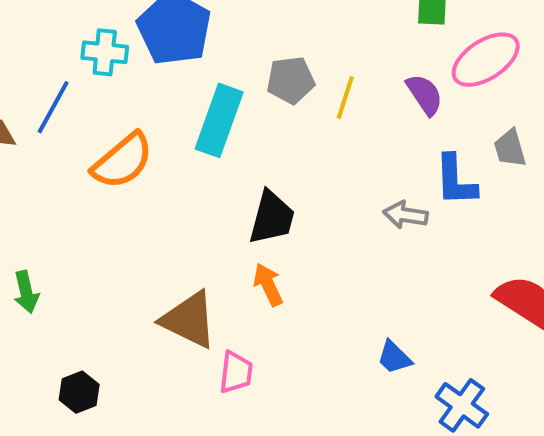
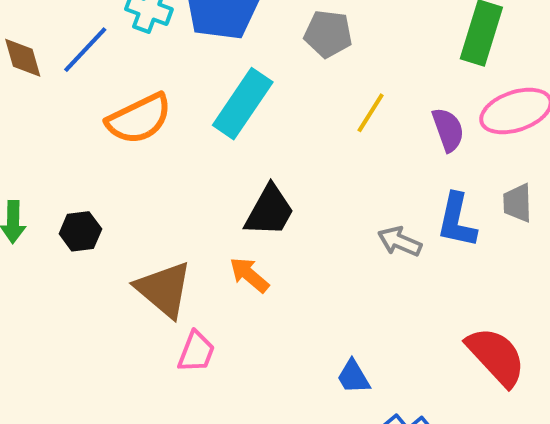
gray pentagon: (291, 80) -> (328, 34), moved
orange arrow: (268, 285) -> (249, 275), turned -39
black hexagon: (79, 392) -> (80, 231), moved

